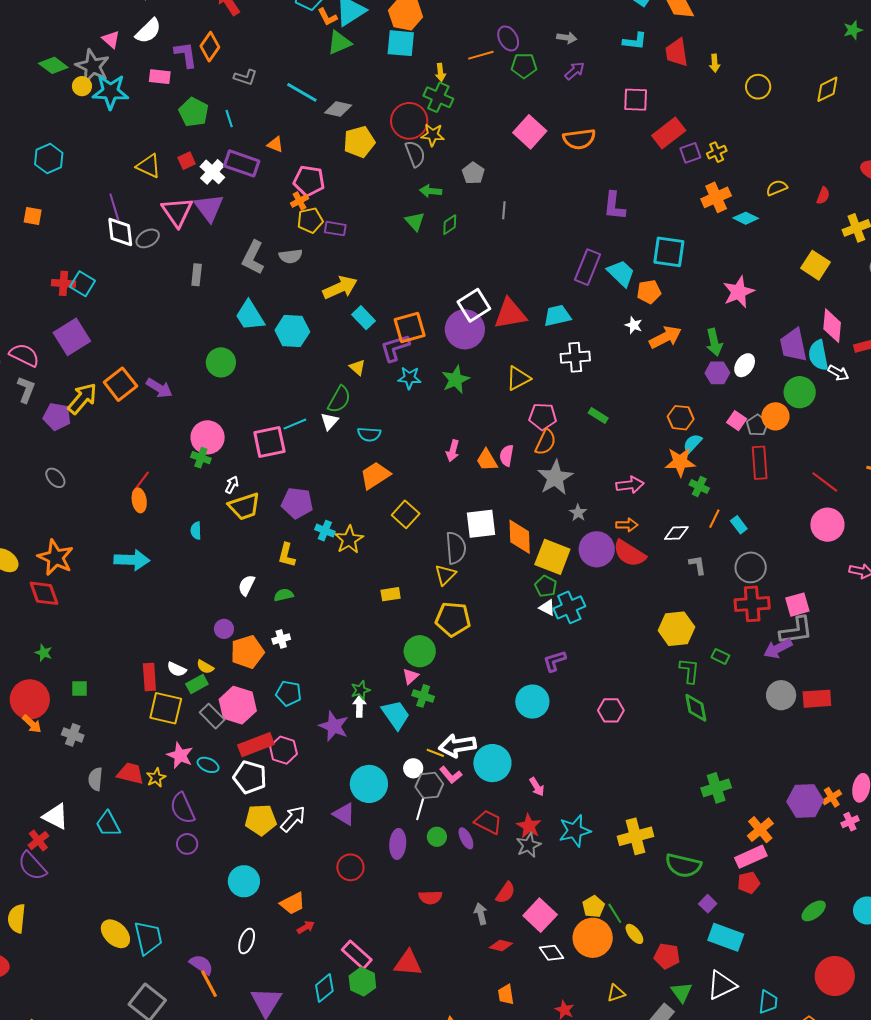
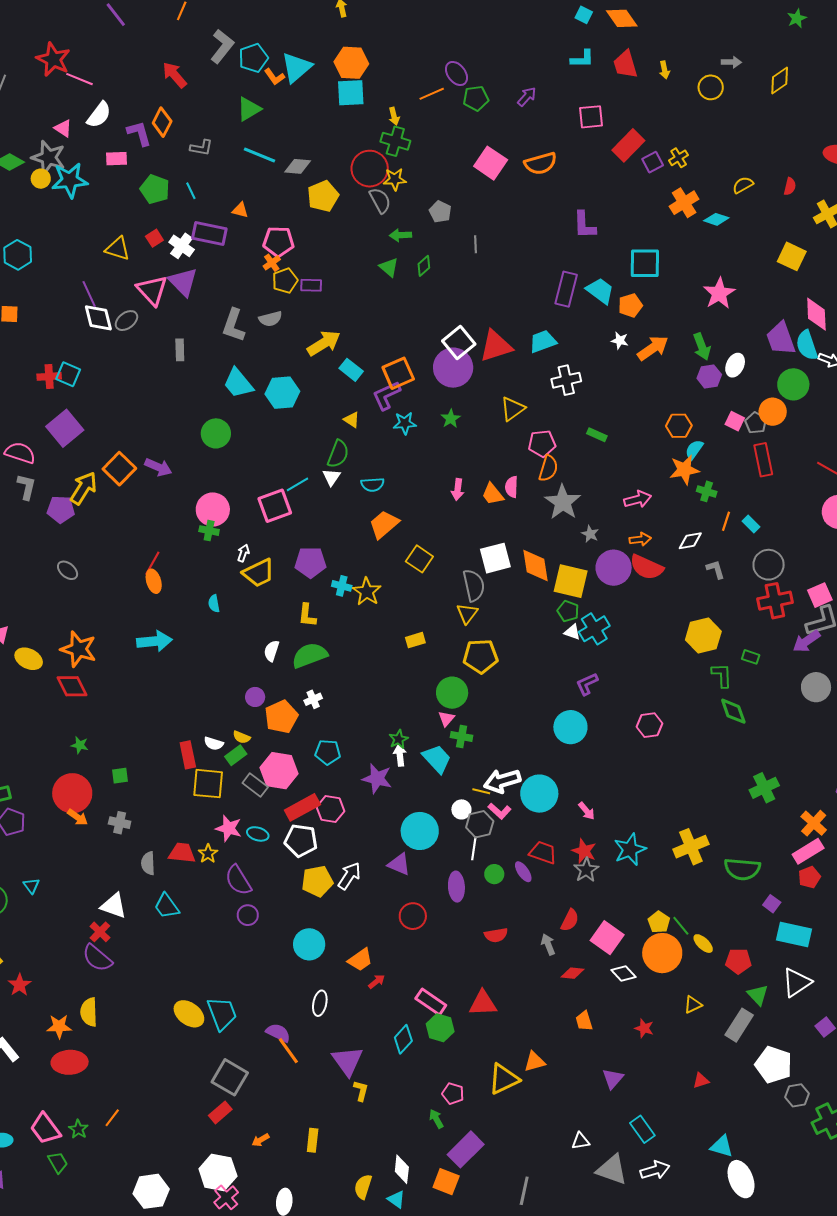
gray arrow: (567, 38) -> (731, 62), moved
green triangle: (339, 43) -> (249, 109), moved
green star: (456, 380) -> (451, 419), size x0.7
green semicircle: (284, 595) -> (310, 655), size x1.8

